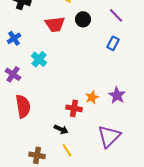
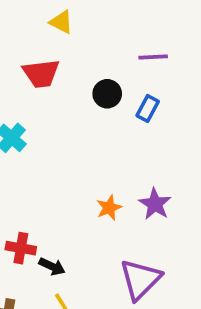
purple line: (116, 15) -> (153, 57), turned -49
black circle: (83, 19) -> (107, 94), moved
red cross: (74, 108) -> (21, 248), moved

